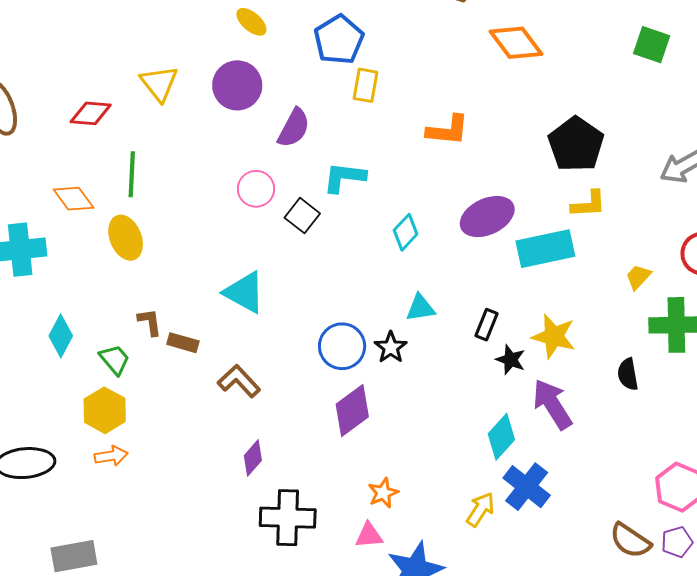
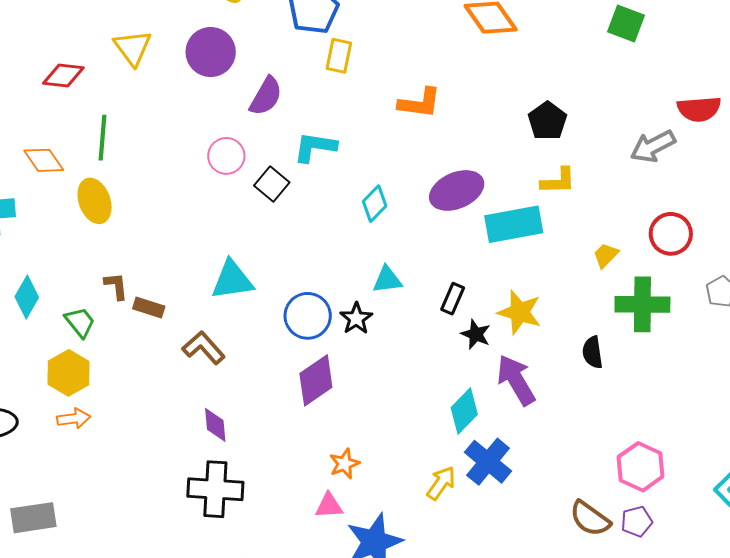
black pentagon: (576, 144) -> (547, 121), size x0.7
cyan triangle: (244, 292) -> (232, 280), moved, turned -39
purple diamond: (253, 458) -> (215, 425), turned -48
black cross: (288, 518) -> (215, 489), moved

